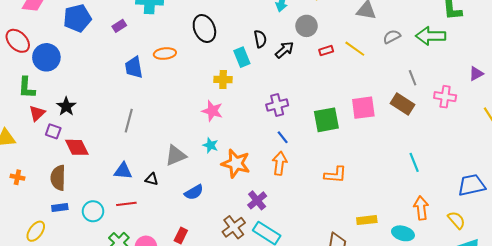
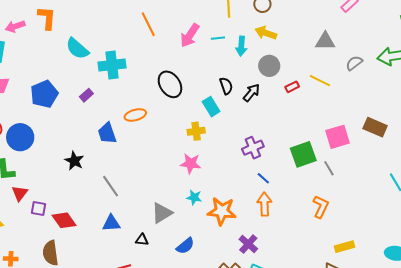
gray line: (413, 78) -> (329, 168), moved
black star: (66, 106) -> (74, 161), moved
gray line: (129, 121) -> (111, 186), turned -40
blue triangle: (123, 171) -> (111, 223), moved
orange L-shape: (335, 175) -> (321, 207), turned -60
yellow rectangle: (367, 220) -> (345, 247), moved

